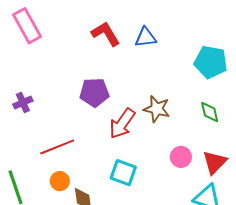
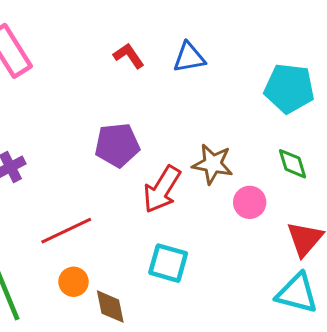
red L-shape: (106, 34) -> (129, 56), size x0.7
pink circle: (181, 157) -> (250, 202), moved

